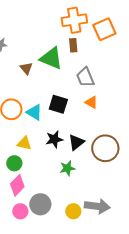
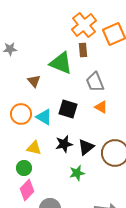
orange cross: (74, 20) -> (84, 25), turned -30
brown triangle: (26, 68) -> (34, 81), moved

